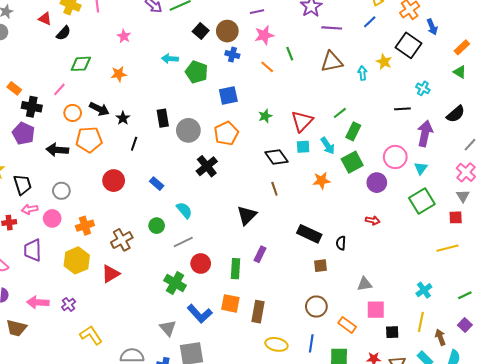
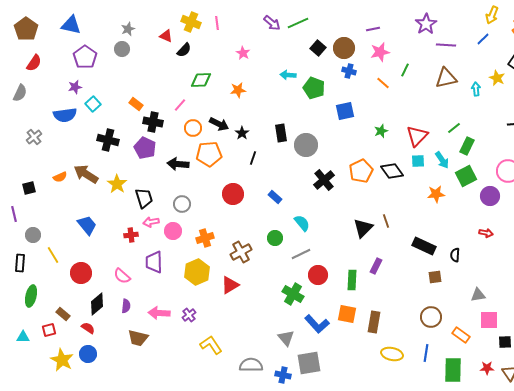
green line: (290, 54) -> (405, 70), turned 48
orange pentagon: (226, 133) -> (361, 171), moved
brown line: (274, 189) -> (386, 221), moved

